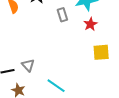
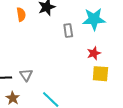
red star: (90, 24) -> (94, 53), moved

